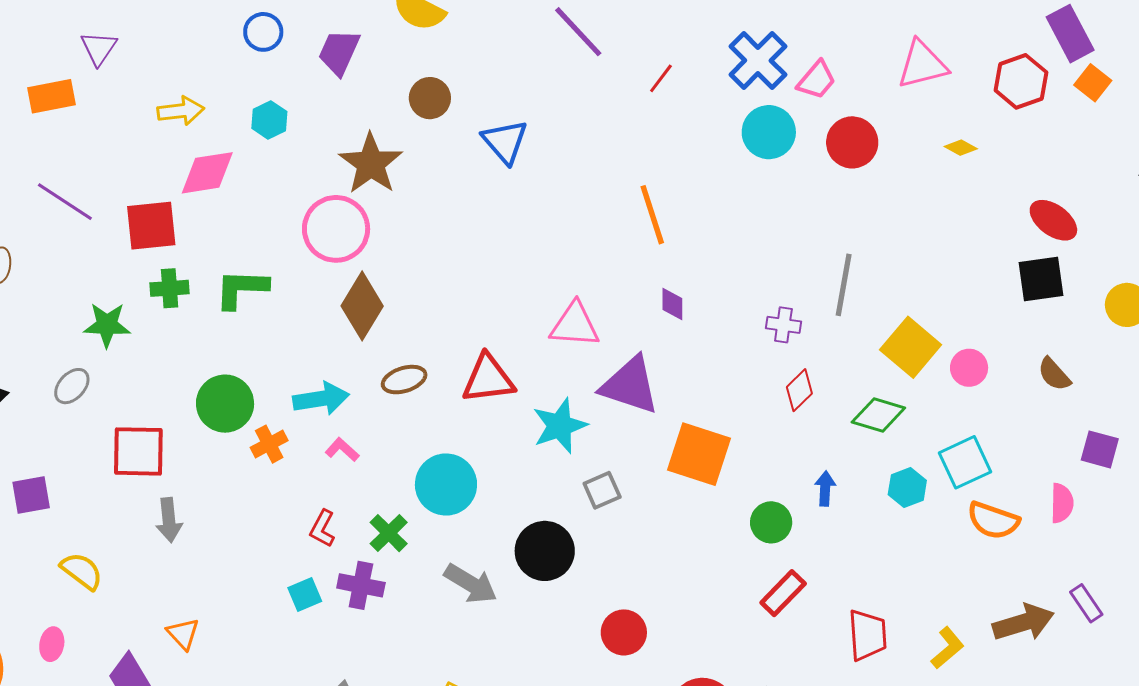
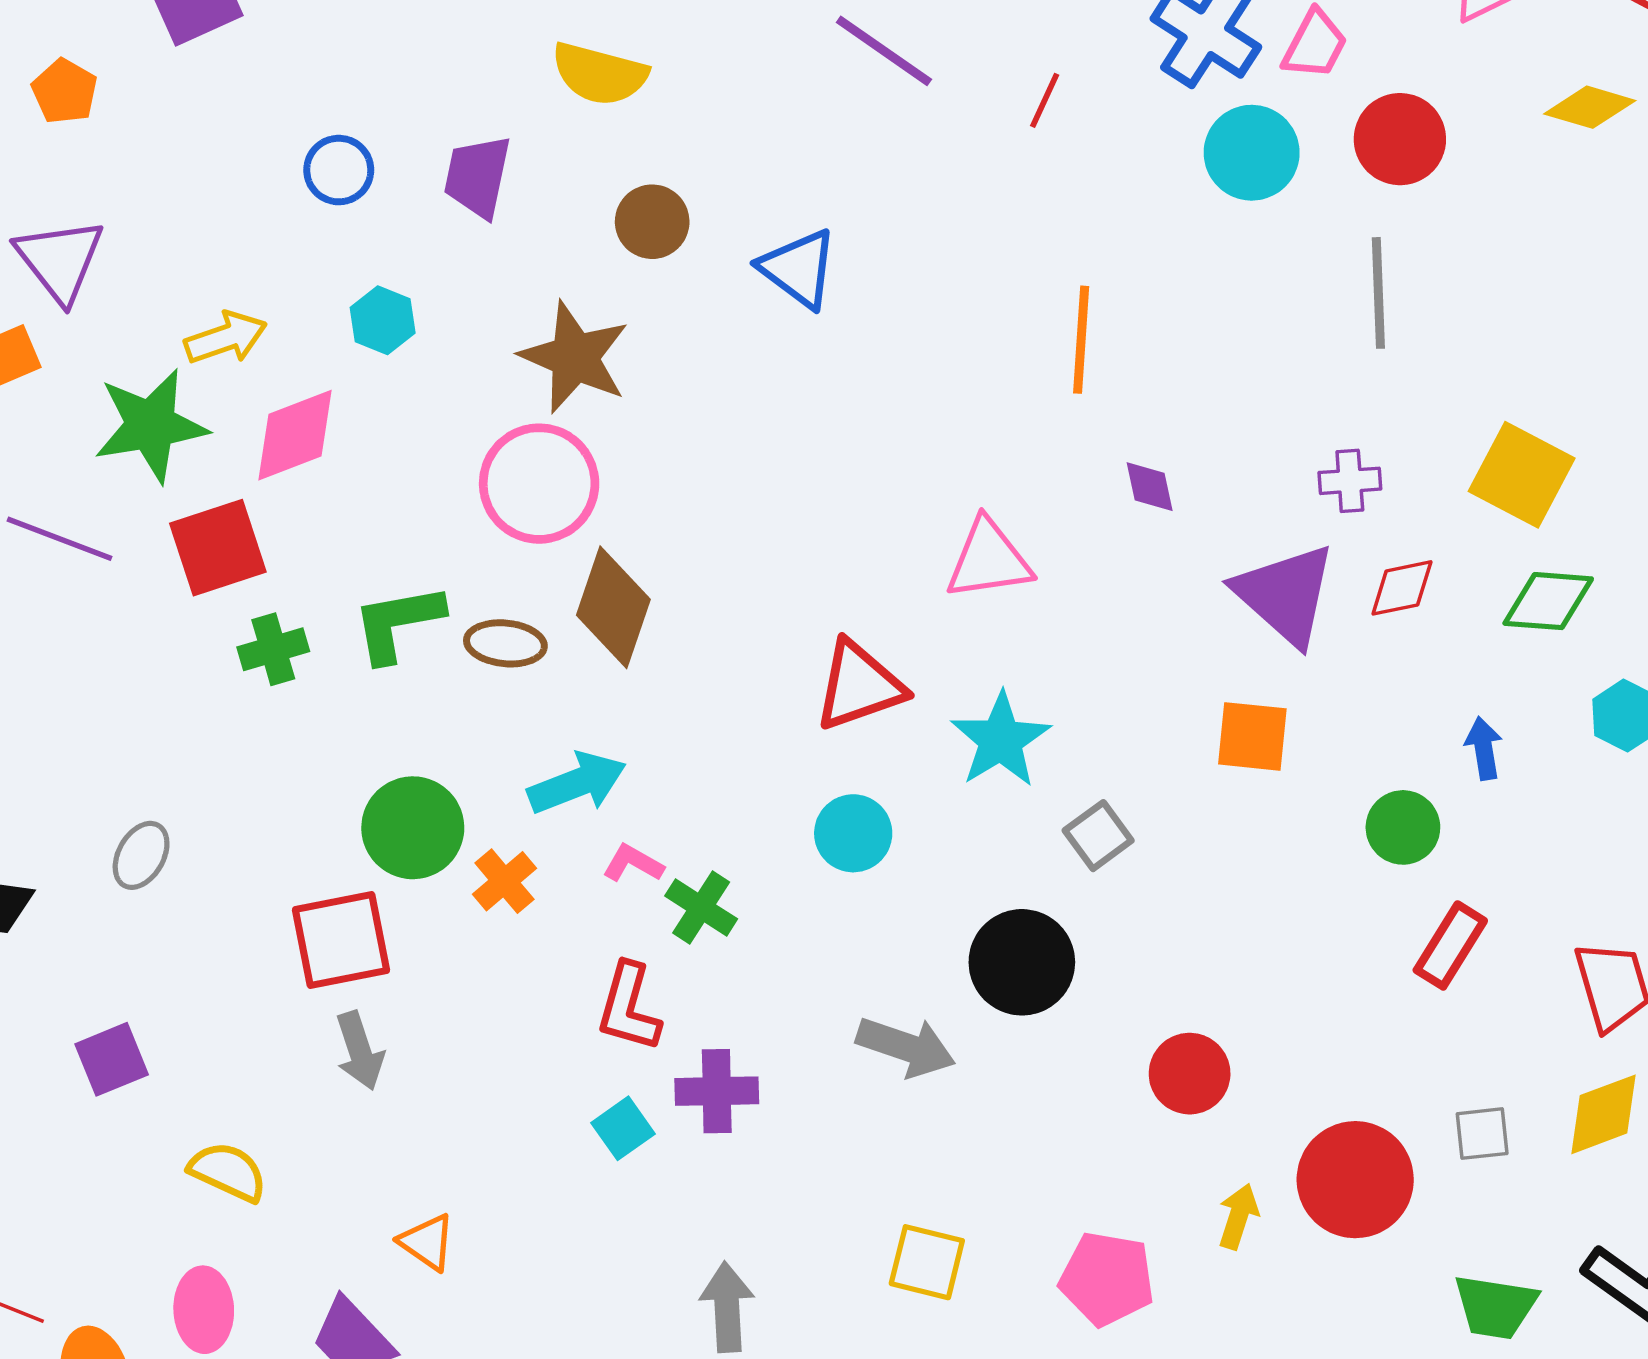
purple triangle: (99, 48) -> (60, 260), size x1.4
yellow diamond: (961, 148) -> (1590, 107), size x1.5
orange line: (652, 215) -> (1081, 340), turned 34
gray line: (844, 285) -> (1378, 293), moved
green star: (107, 325) -> (151, 425), moved, size x1.4
yellow square: (911, 347) -> (1522, 475), moved
brown ellipse: (404, 380) -> (505, 643), moved, turned 36
purple triangle: (630, 385) -> (1285, 594), moved, turned 36
red diamond: (799, 390) -> (1402, 588), turned 45
red square: (138, 451) -> (341, 940), moved
orange square: (699, 454) -> (1252, 736), size x0.7
cyan circle: (446, 484) -> (853, 833), moved, size x0.7
red L-shape: (322, 529) -> (629, 1007), size x1.4
green cross: (389, 533) -> (701, 907), moved
pink ellipse: (52, 644) -> (204, 1310), size x1.4

